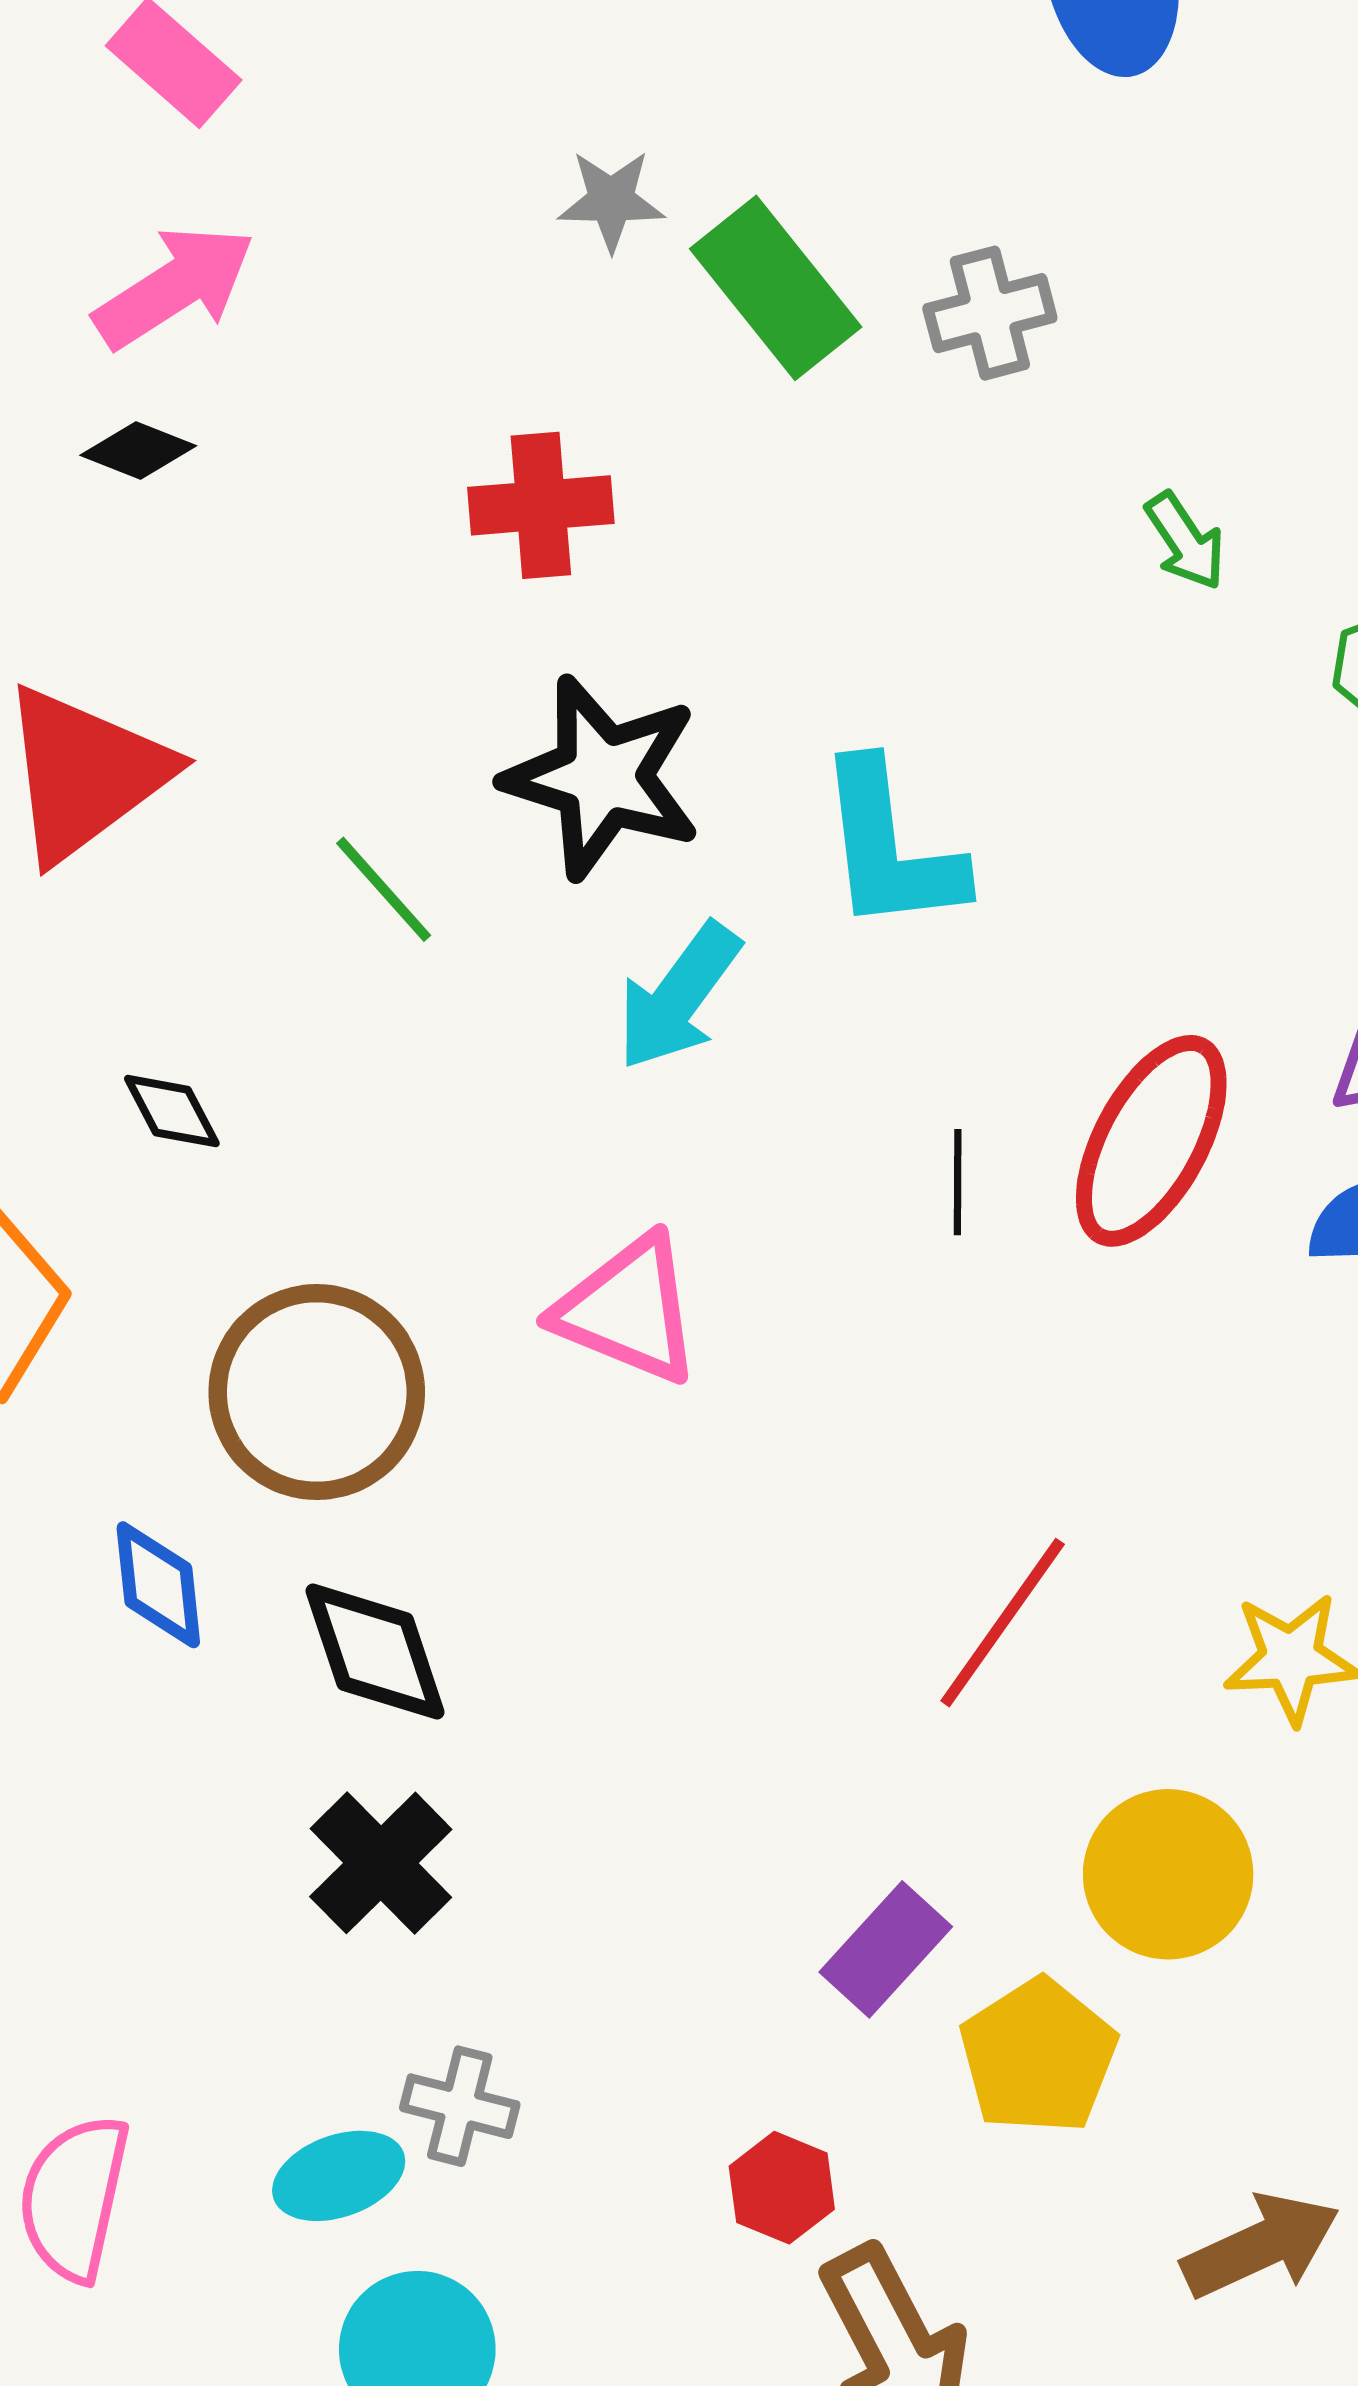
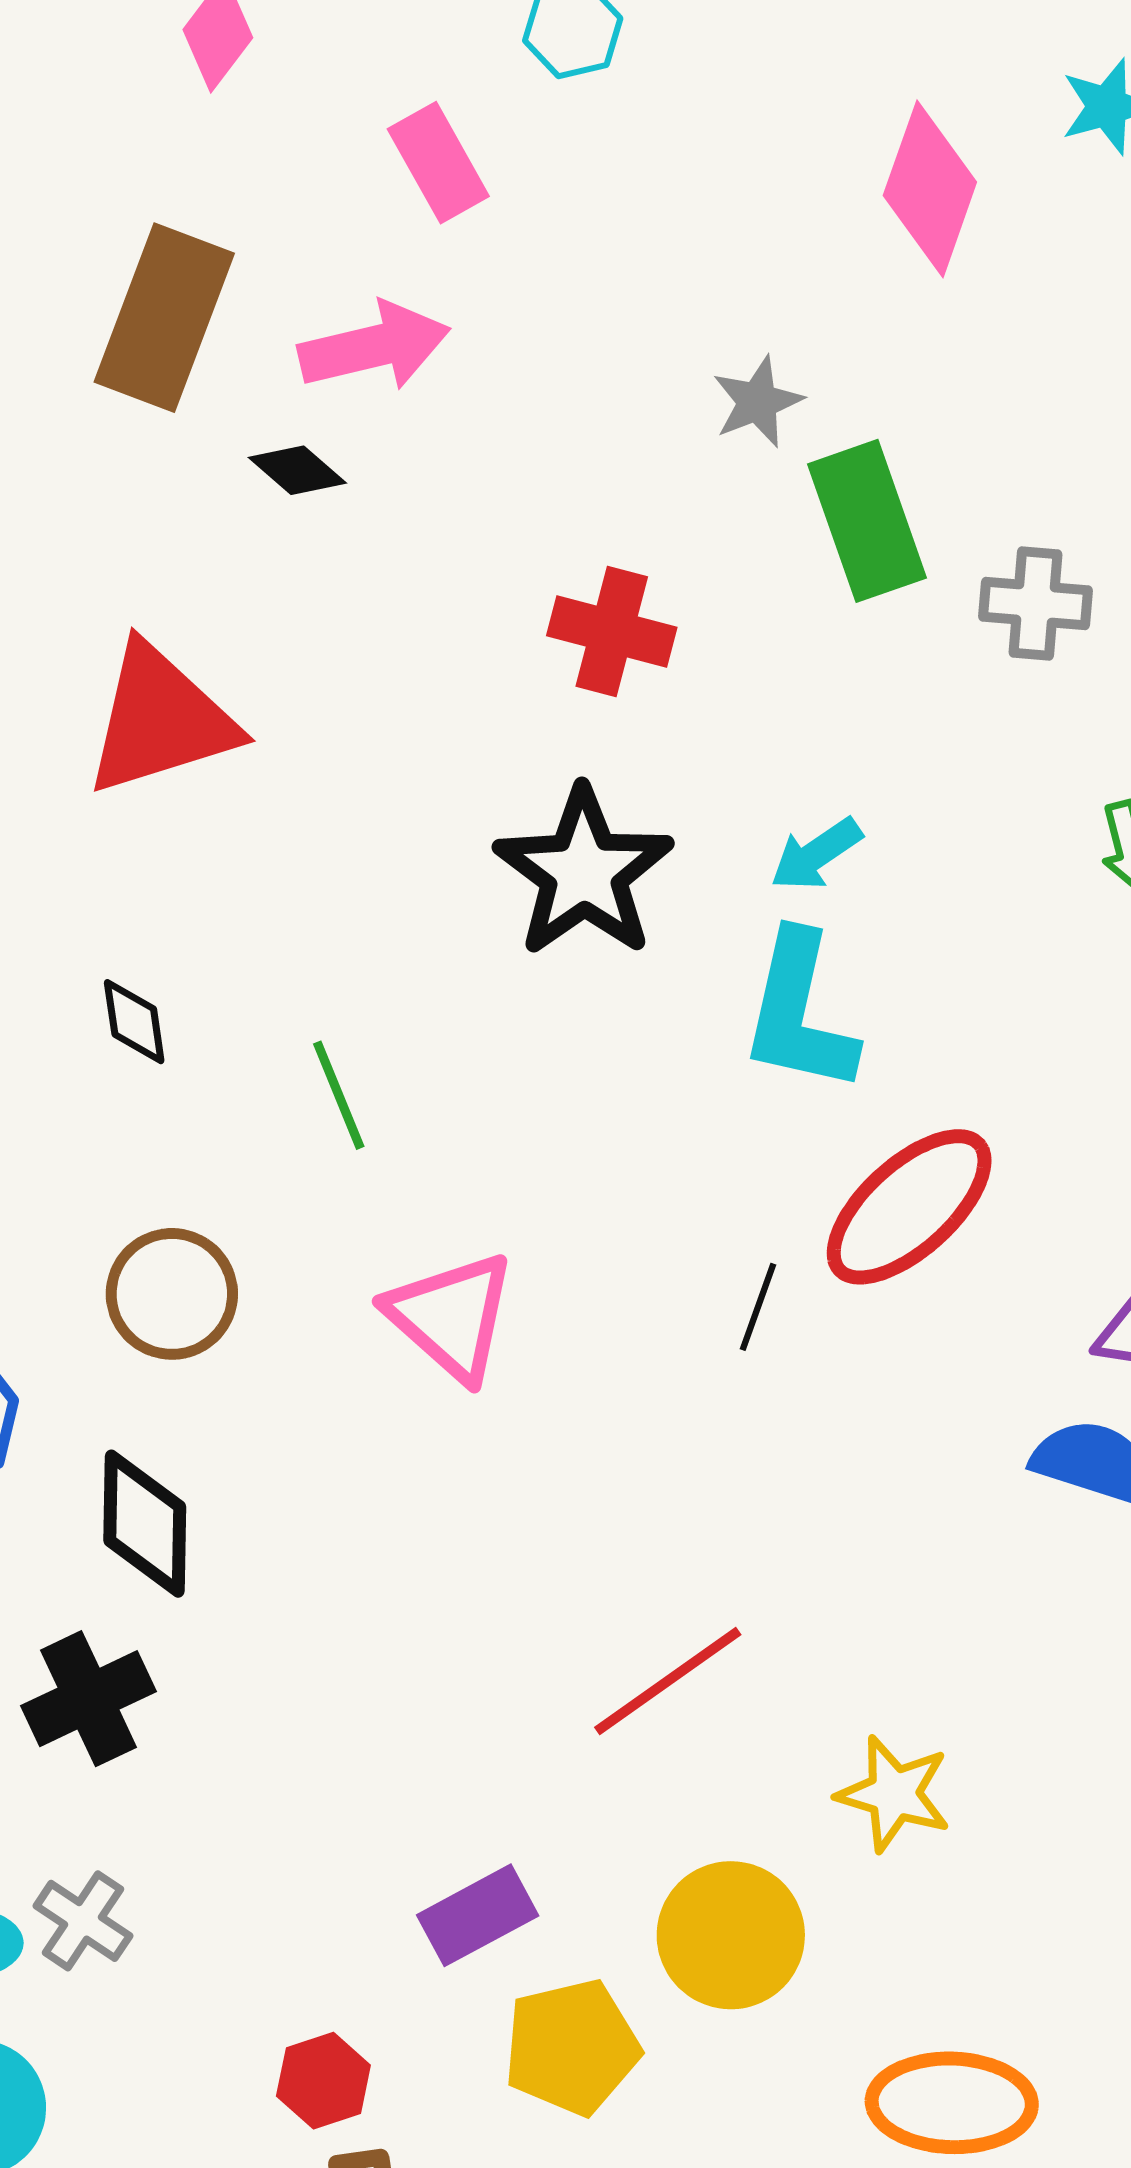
gray star: (611, 200) -> (758, 402), turned 30
green line: (384, 889) -> (339, 1095), moved
cyan arrow: (678, 996) -> (816, 854), moved, size x0.7
red ellipse: (1151, 1141) -> (909, 1207), moved
brown circle: (317, 1392) -> (172, 1294), size x0.7

